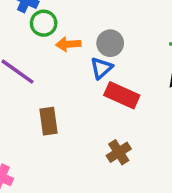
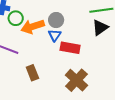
orange arrow: (68, 44) -> (33, 26), size x1.6
brown cross: (119, 152) -> (76, 80), size x1.6

